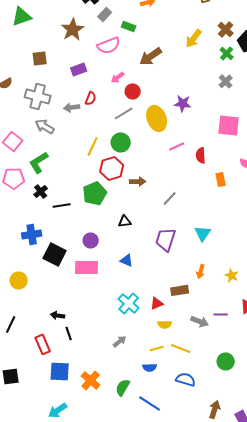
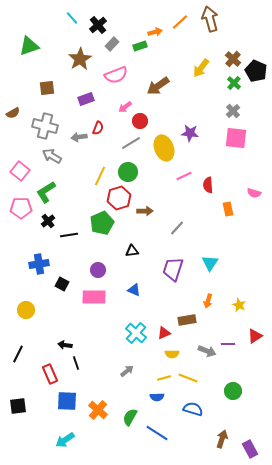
green rectangle: (129, 26) -> (140, 46), moved, turned -40
pink square: (229, 125) -> (236, 138), moved
black square: (55, 254) -> (62, 284), size x0.6

